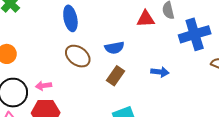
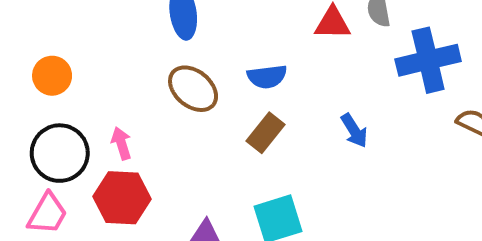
blue arrow: (160, 72) -> (354, 131), turned 48
pink arrow: (44, 86) -> (121, 143), turned 77

